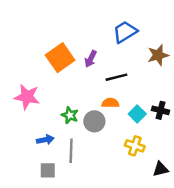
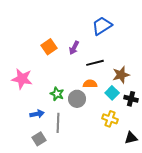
brown star: (158, 55) -> (121, 75), moved
orange square: (60, 58) -> (49, 47), size x0.7
black cross: (161, 110) -> (131, 99), moved
gray square: (48, 170) -> (39, 139), turned -32

